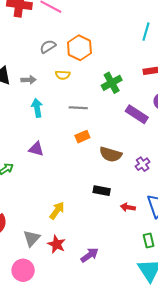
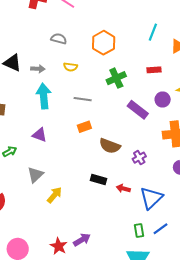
gray semicircle: (48, 46) -> (59, 39), turned 42
orange hexagon: (79, 48) -> (104, 43), moved
cyan arrow: (37, 108) -> (44, 96), size x1.4
red arrow: (128, 207) -> (123, 188), moved
gray triangle: (32, 238) -> (35, 175), moved
red star: (57, 244) -> (59, 246), moved

